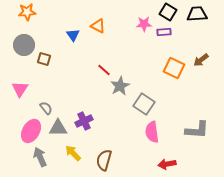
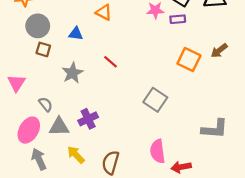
blue triangle: (73, 35) -> (76, 34), moved, turned -48
gray circle: (24, 45) -> (38, 26), moved
gray star: (120, 86) -> (72, 73), moved
pink semicircle: (152, 132) -> (158, 151), moved

